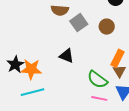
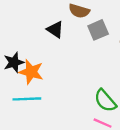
black triangle: (67, 56) -> (55, 29), moved

